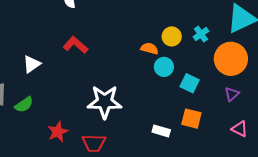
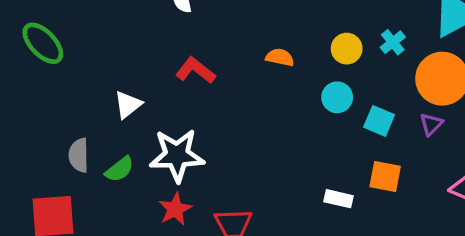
orange semicircle: (149, 49) -> (280, 57), moved
purple triangle: (232, 94) -> (431, 124), moved
white star: (105, 102) -> (177, 155), moved

